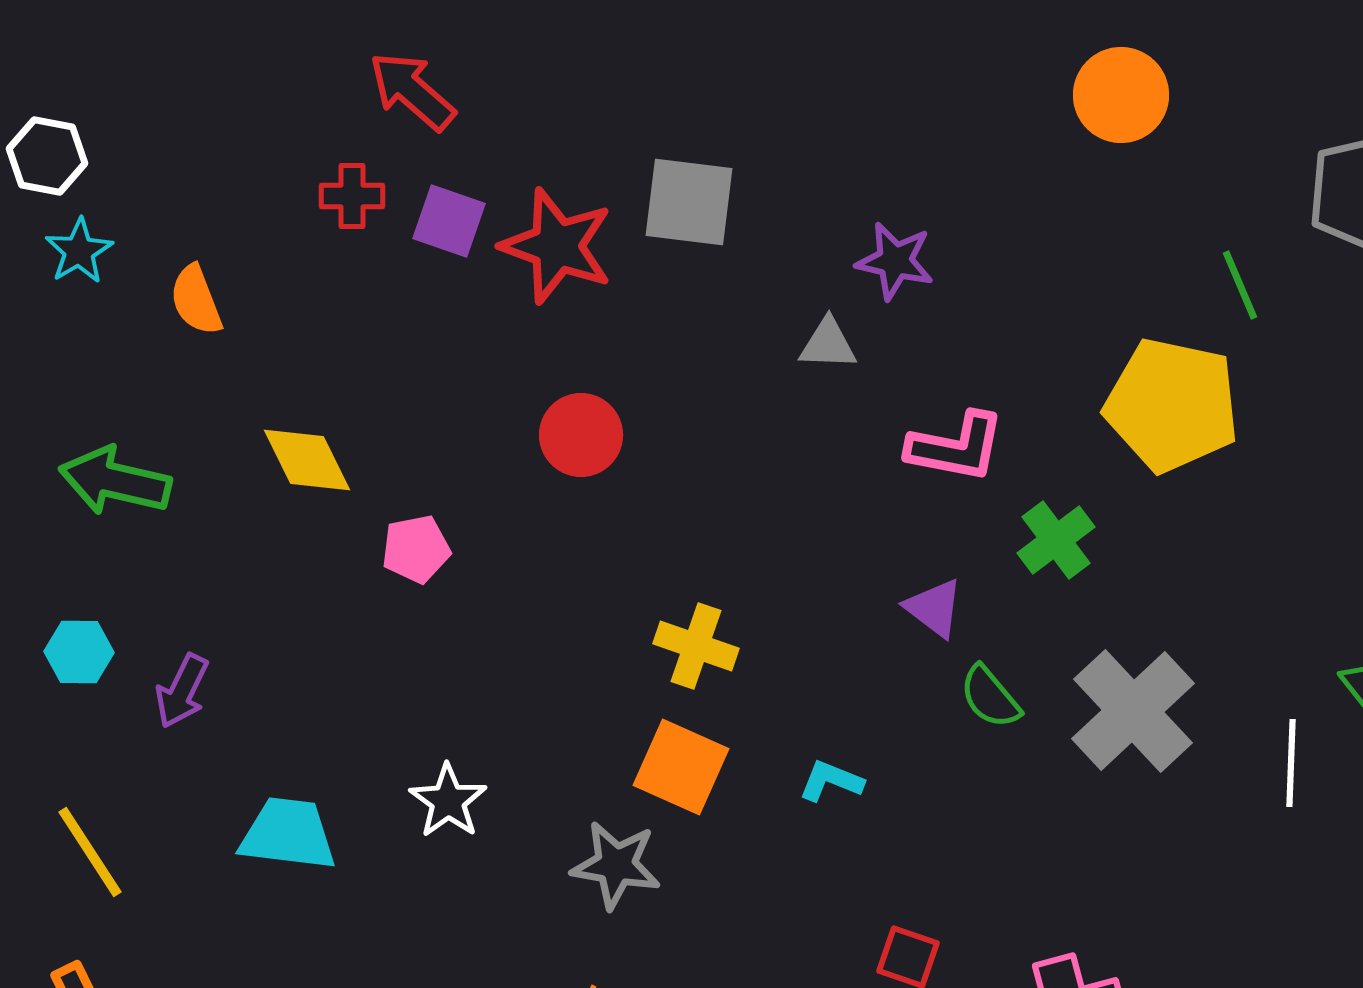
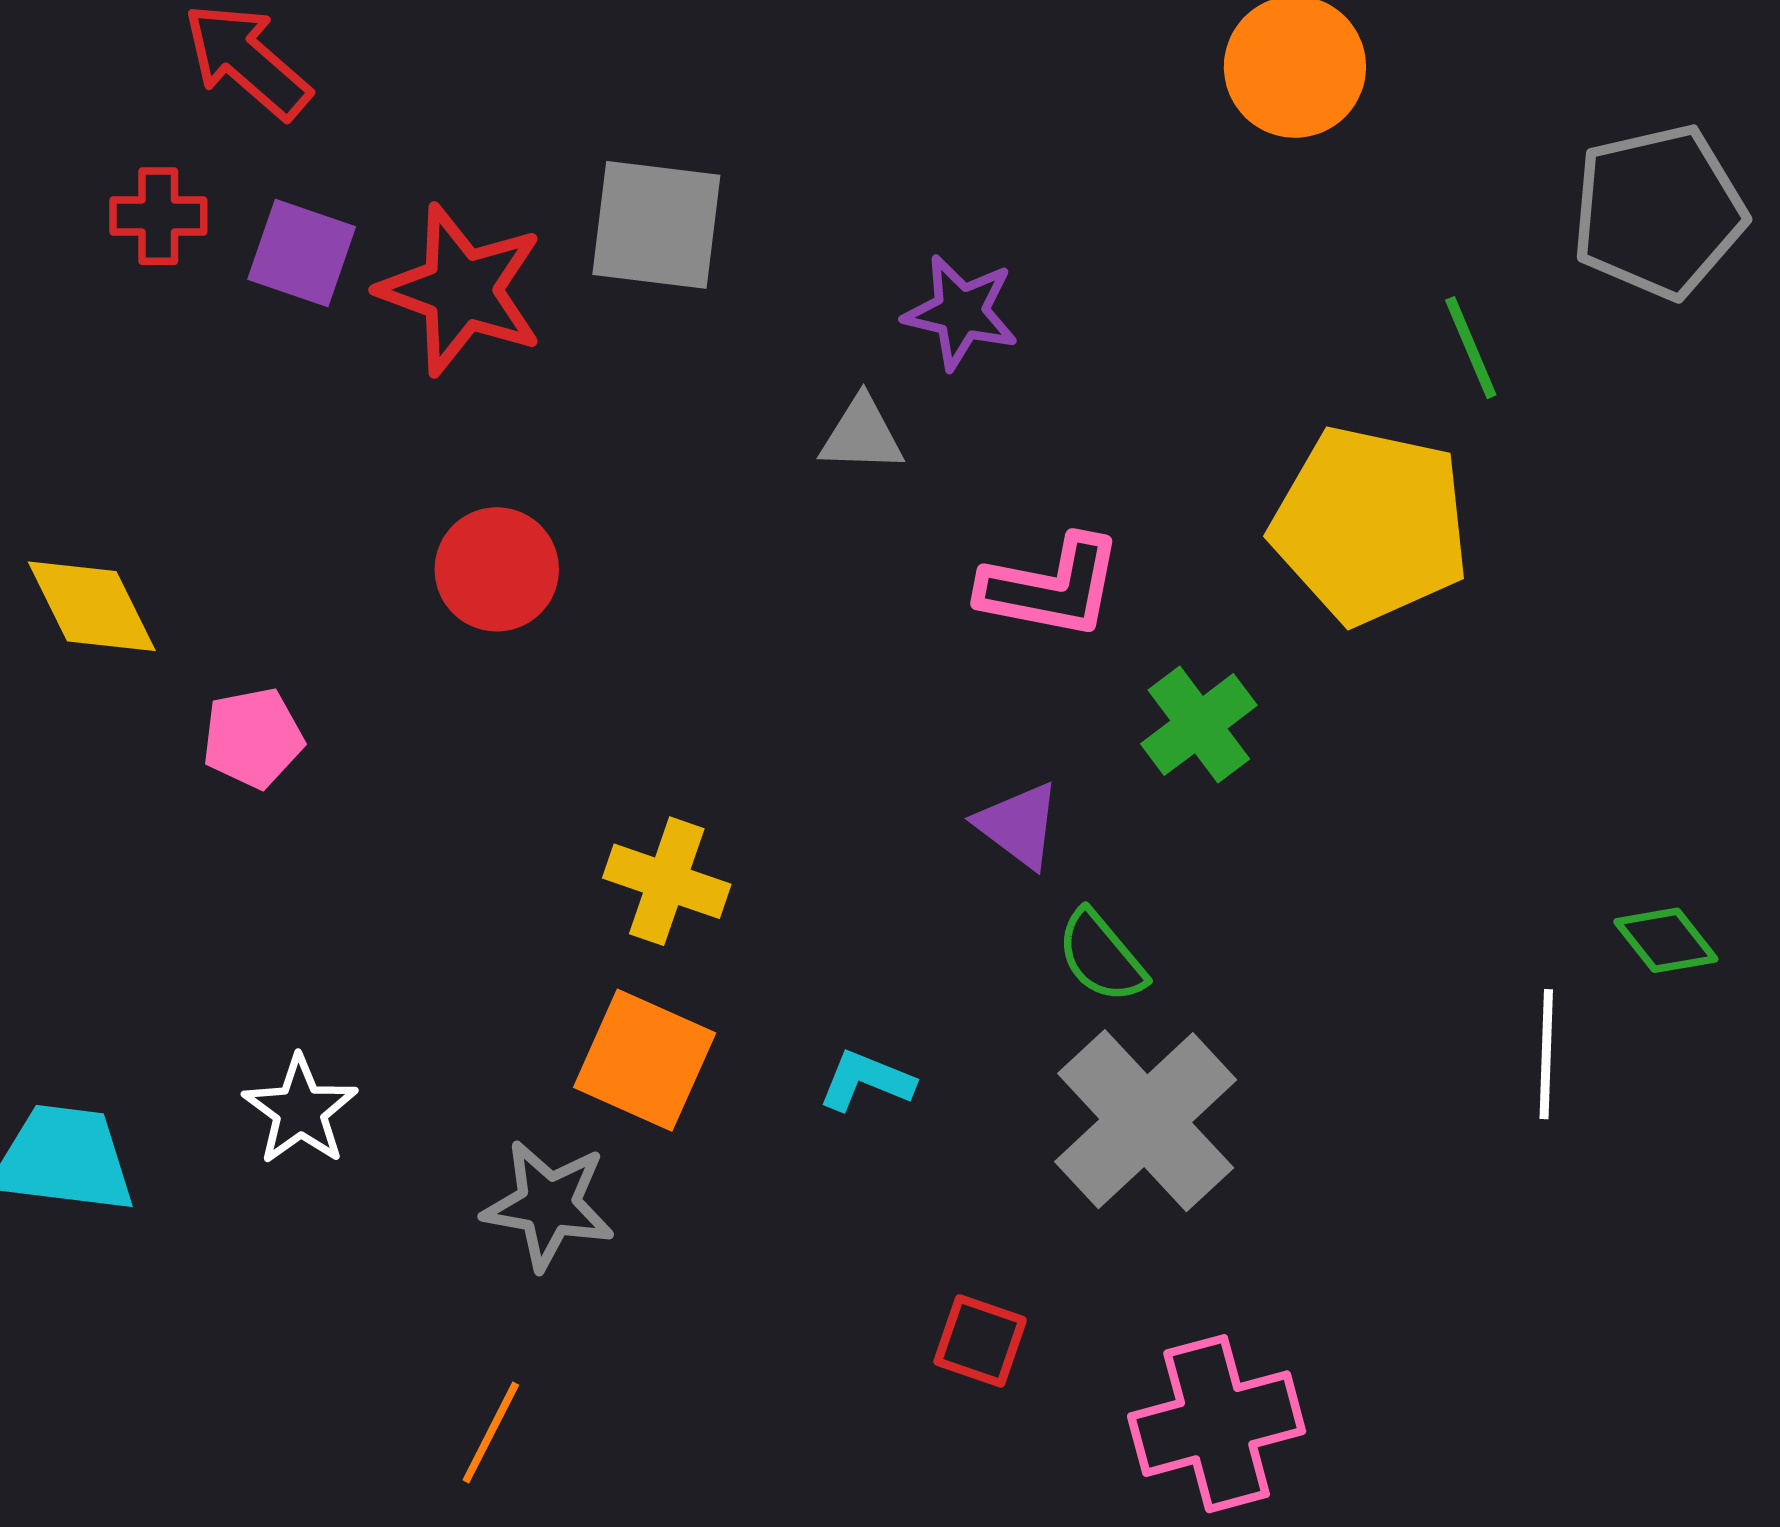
gray cross: (1133, 711) -> (1146, 1121), moved

